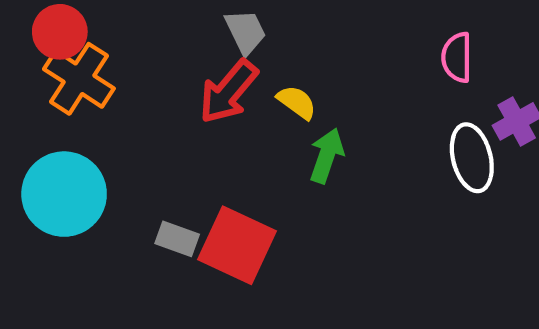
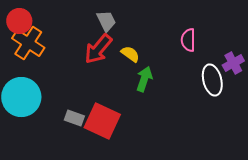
pink semicircle: (457, 57) -> (188, 40), moved

